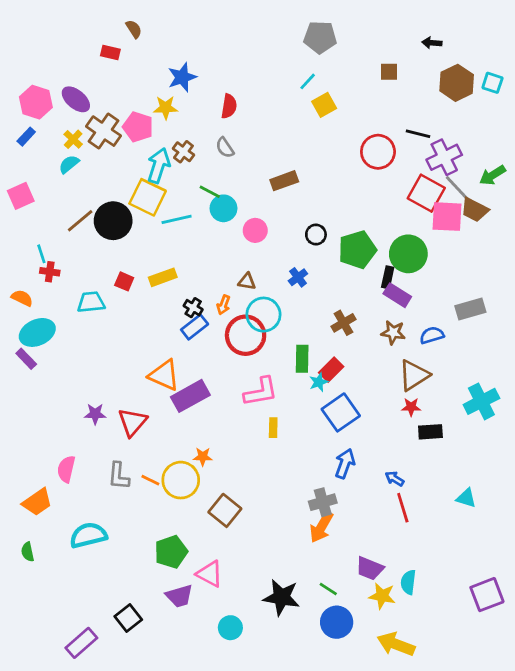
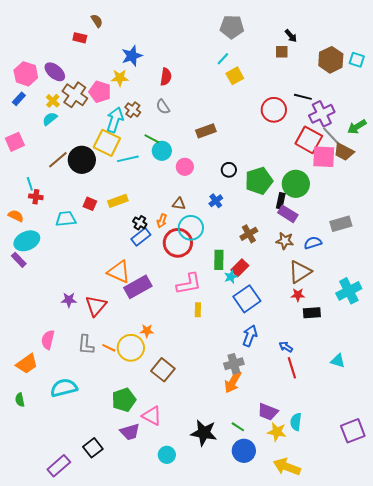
black arrow: (432, 43) -> (291, 36), moved, turned -136

